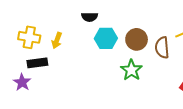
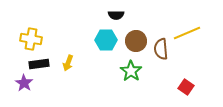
black semicircle: (90, 17) -> (116, 15), moved
yellow arrow: (57, 40) -> (68, 63), moved

